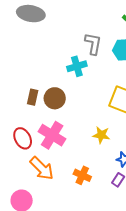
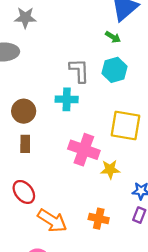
cyan cross: (77, 66) -> (67, 99), turned 30
brown circle: (55, 98) -> (24, 111), moved
pink cross: (52, 135) -> (84, 150), moved

